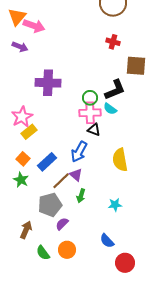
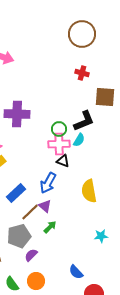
cyan semicircle: (110, 109) -> (79, 140), turned -96
green arrow: (81, 196) -> (50, 227), turned -152
cyan star: (115, 205) -> (101, 236), moved

